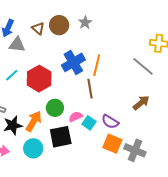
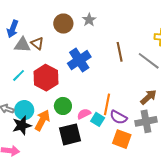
brown triangle: (38, 28) -> (37, 43), moved
orange line: (97, 65) -> (107, 104), moved
brown line: (90, 89) -> (120, 52), moved
cyan circle: (33, 148) -> (24, 110), moved
gray cross: (135, 150) -> (146, 121), moved, turned -30

